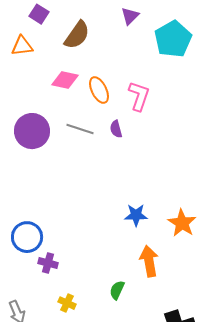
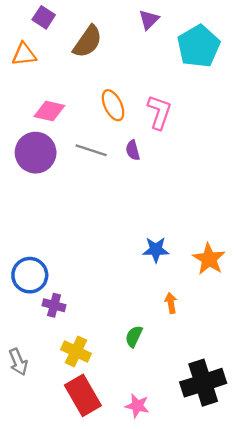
pink diamond: (65, 80) -> (49, 111), moved
orange arrow: (149, 261) -> (171, 303), size x0.6
yellow cross: (67, 303) -> (76, 351), size x1.4

